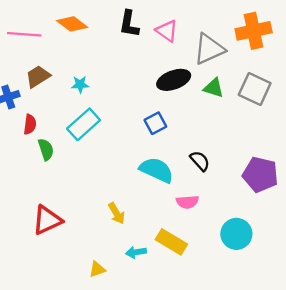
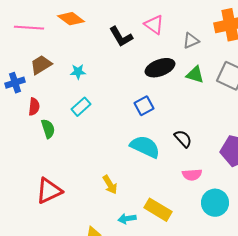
black L-shape: (129, 24) -> (121, 37), moved, turned -40
gray triangle: (209, 49) -> (191, 41), size x0.6
cyan rectangle: (84, 124) -> (81, 107), size x0.7
pink semicircle: (187, 202) -> (192, 175), moved

